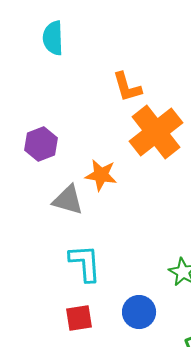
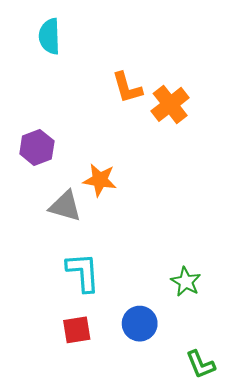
orange cross: (156, 132) -> (170, 104), moved, size x0.7

